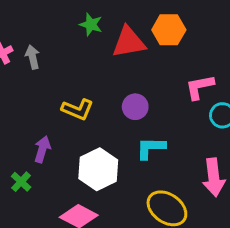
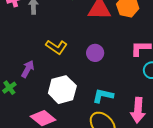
cyan L-shape: (151, 148) -> (103, 96), moved

